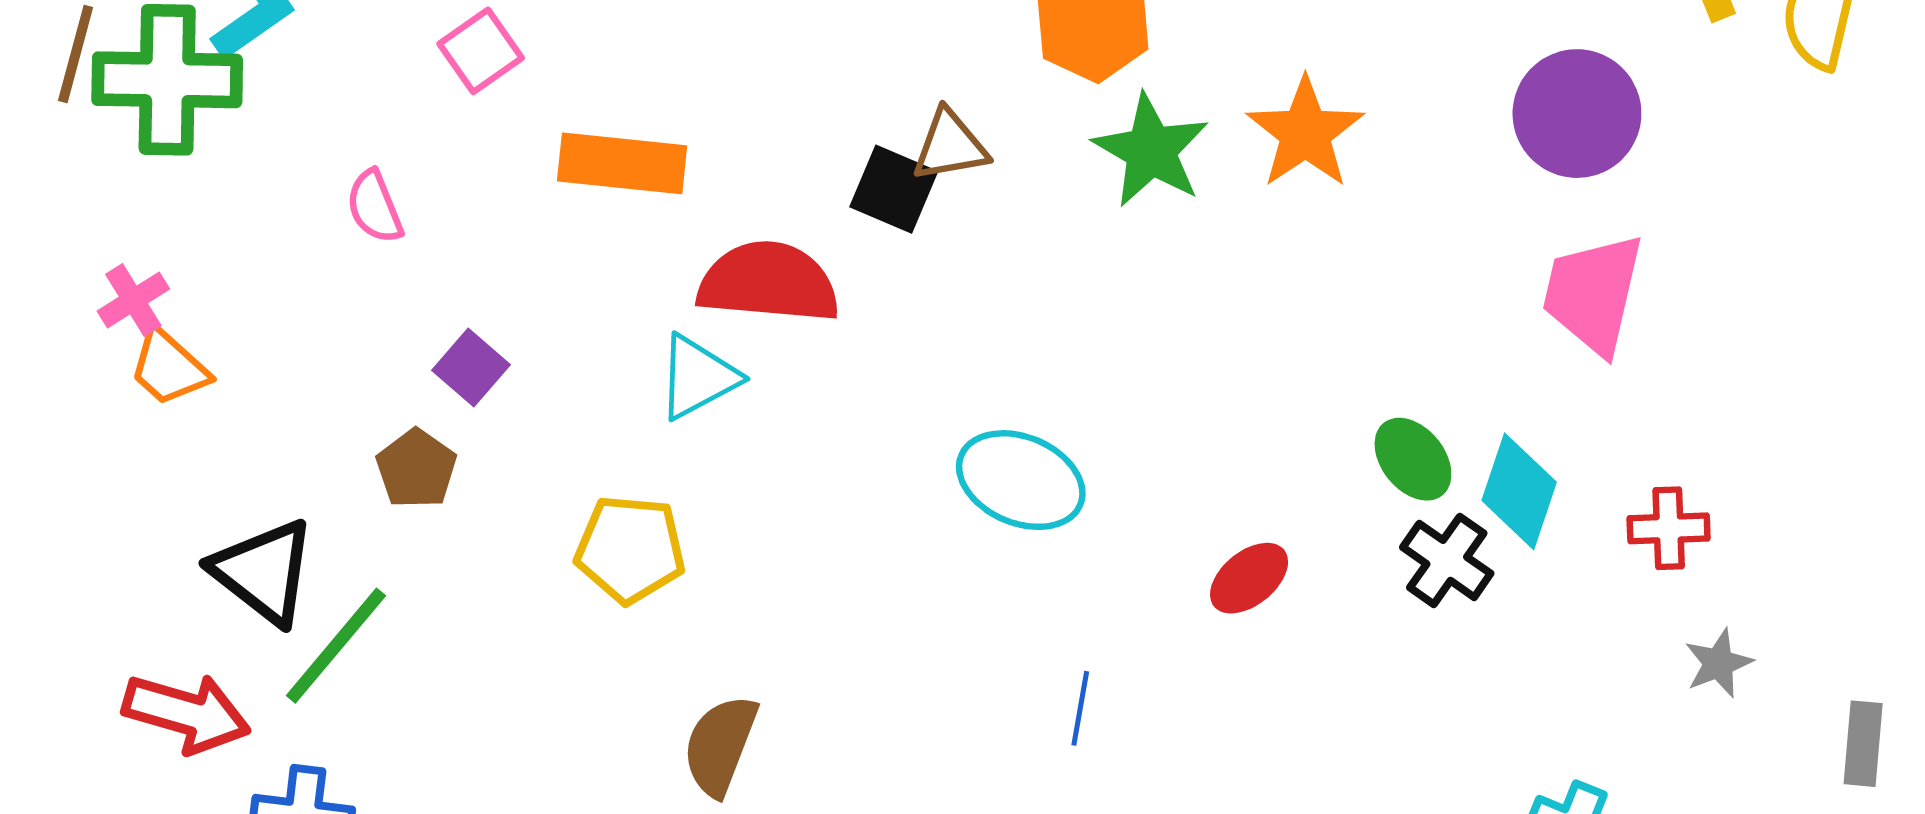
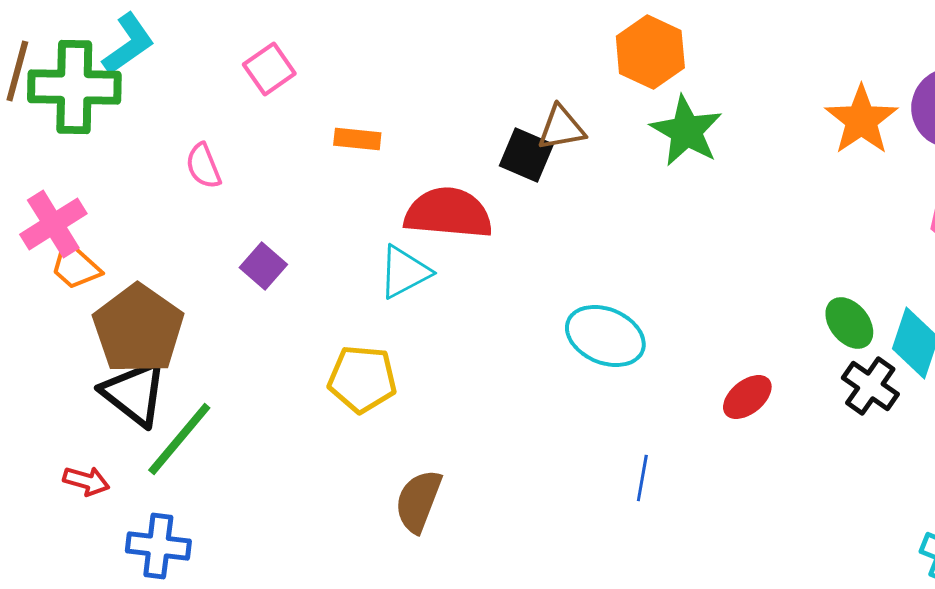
orange star: (1305, 133) -> (861, 120), moved
orange rectangle: (622, 163) -> (357, 139), size x0.6
pink cross: (133, 300) -> (53, 224), size x1.5
brown pentagon: (416, 469) -> (138, 329), moved, size x1.8
red arrow: (186, 713) -> (86, 481), size x0.6

